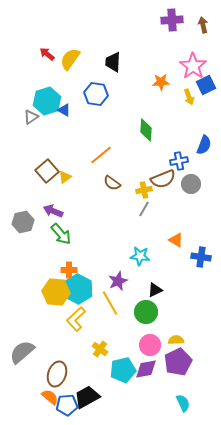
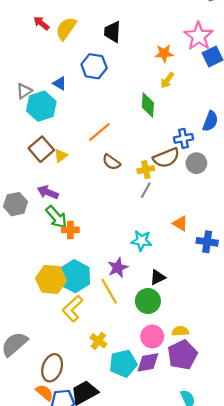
yellow arrow: (189, 97) -> (167, 80), moved, turned 56
cyan hexagon: (47, 101) -> (41, 106), moved
orange cross: (69, 270) -> (70, 230), moved

